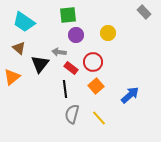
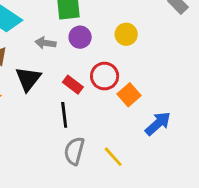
gray arrow: (59, 52) -> (45, 43), moved
orange square: (96, 86) -> (129, 95), moved

